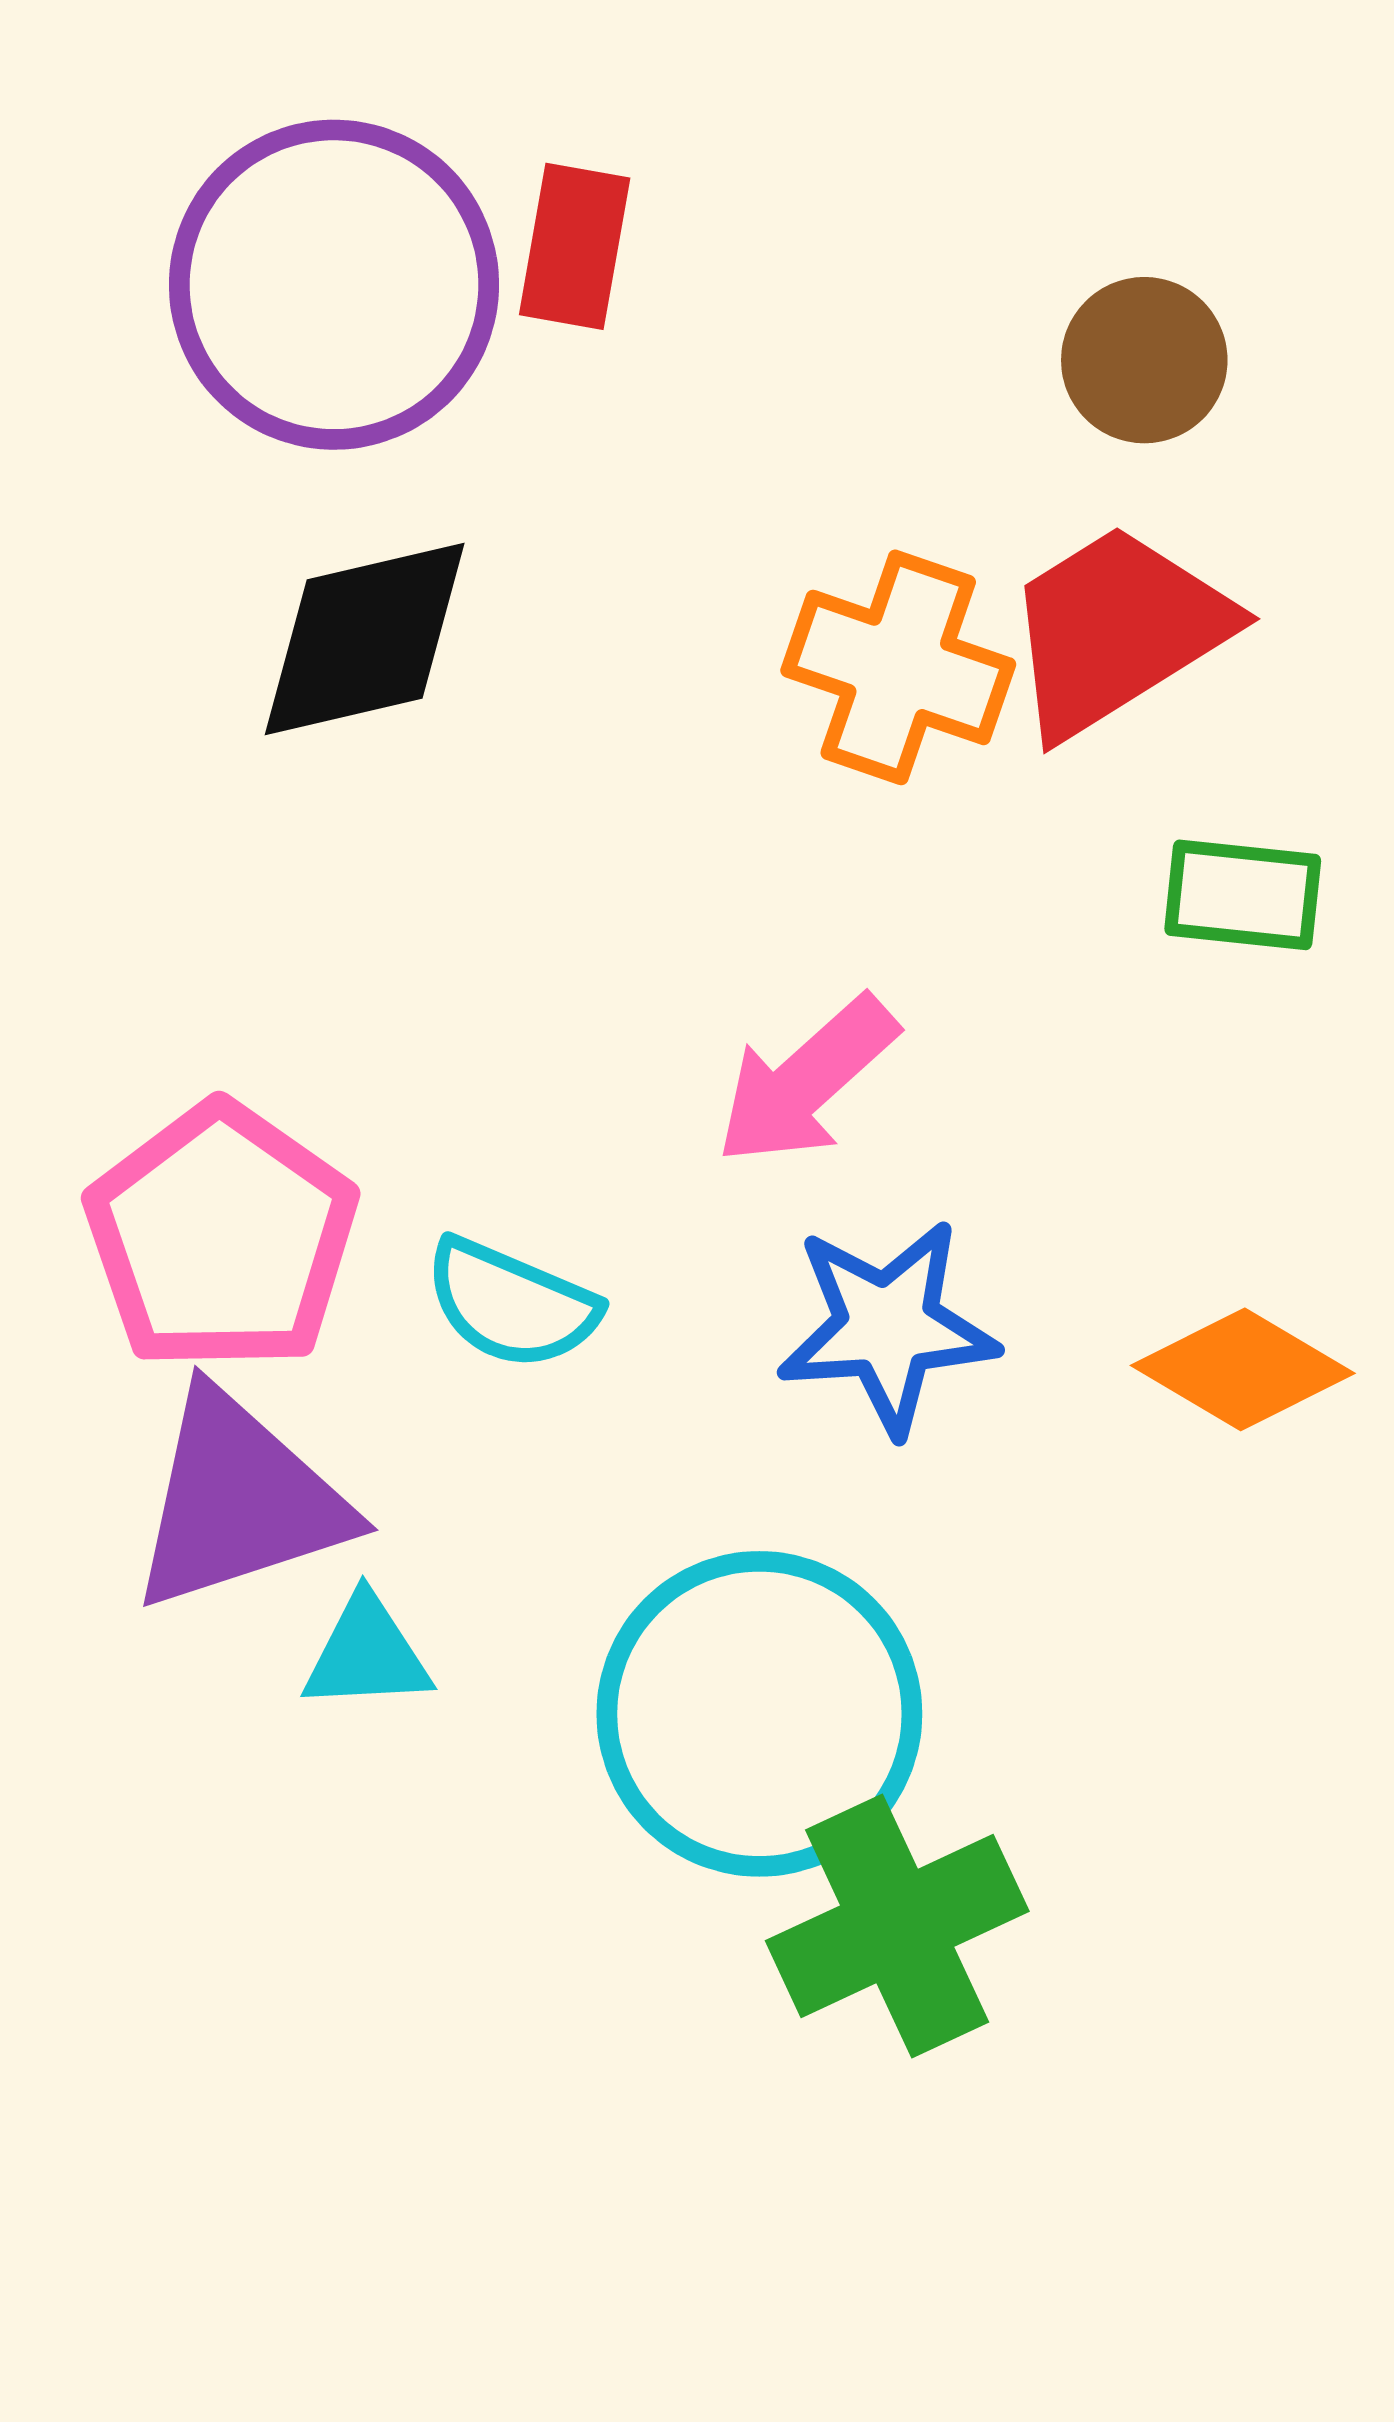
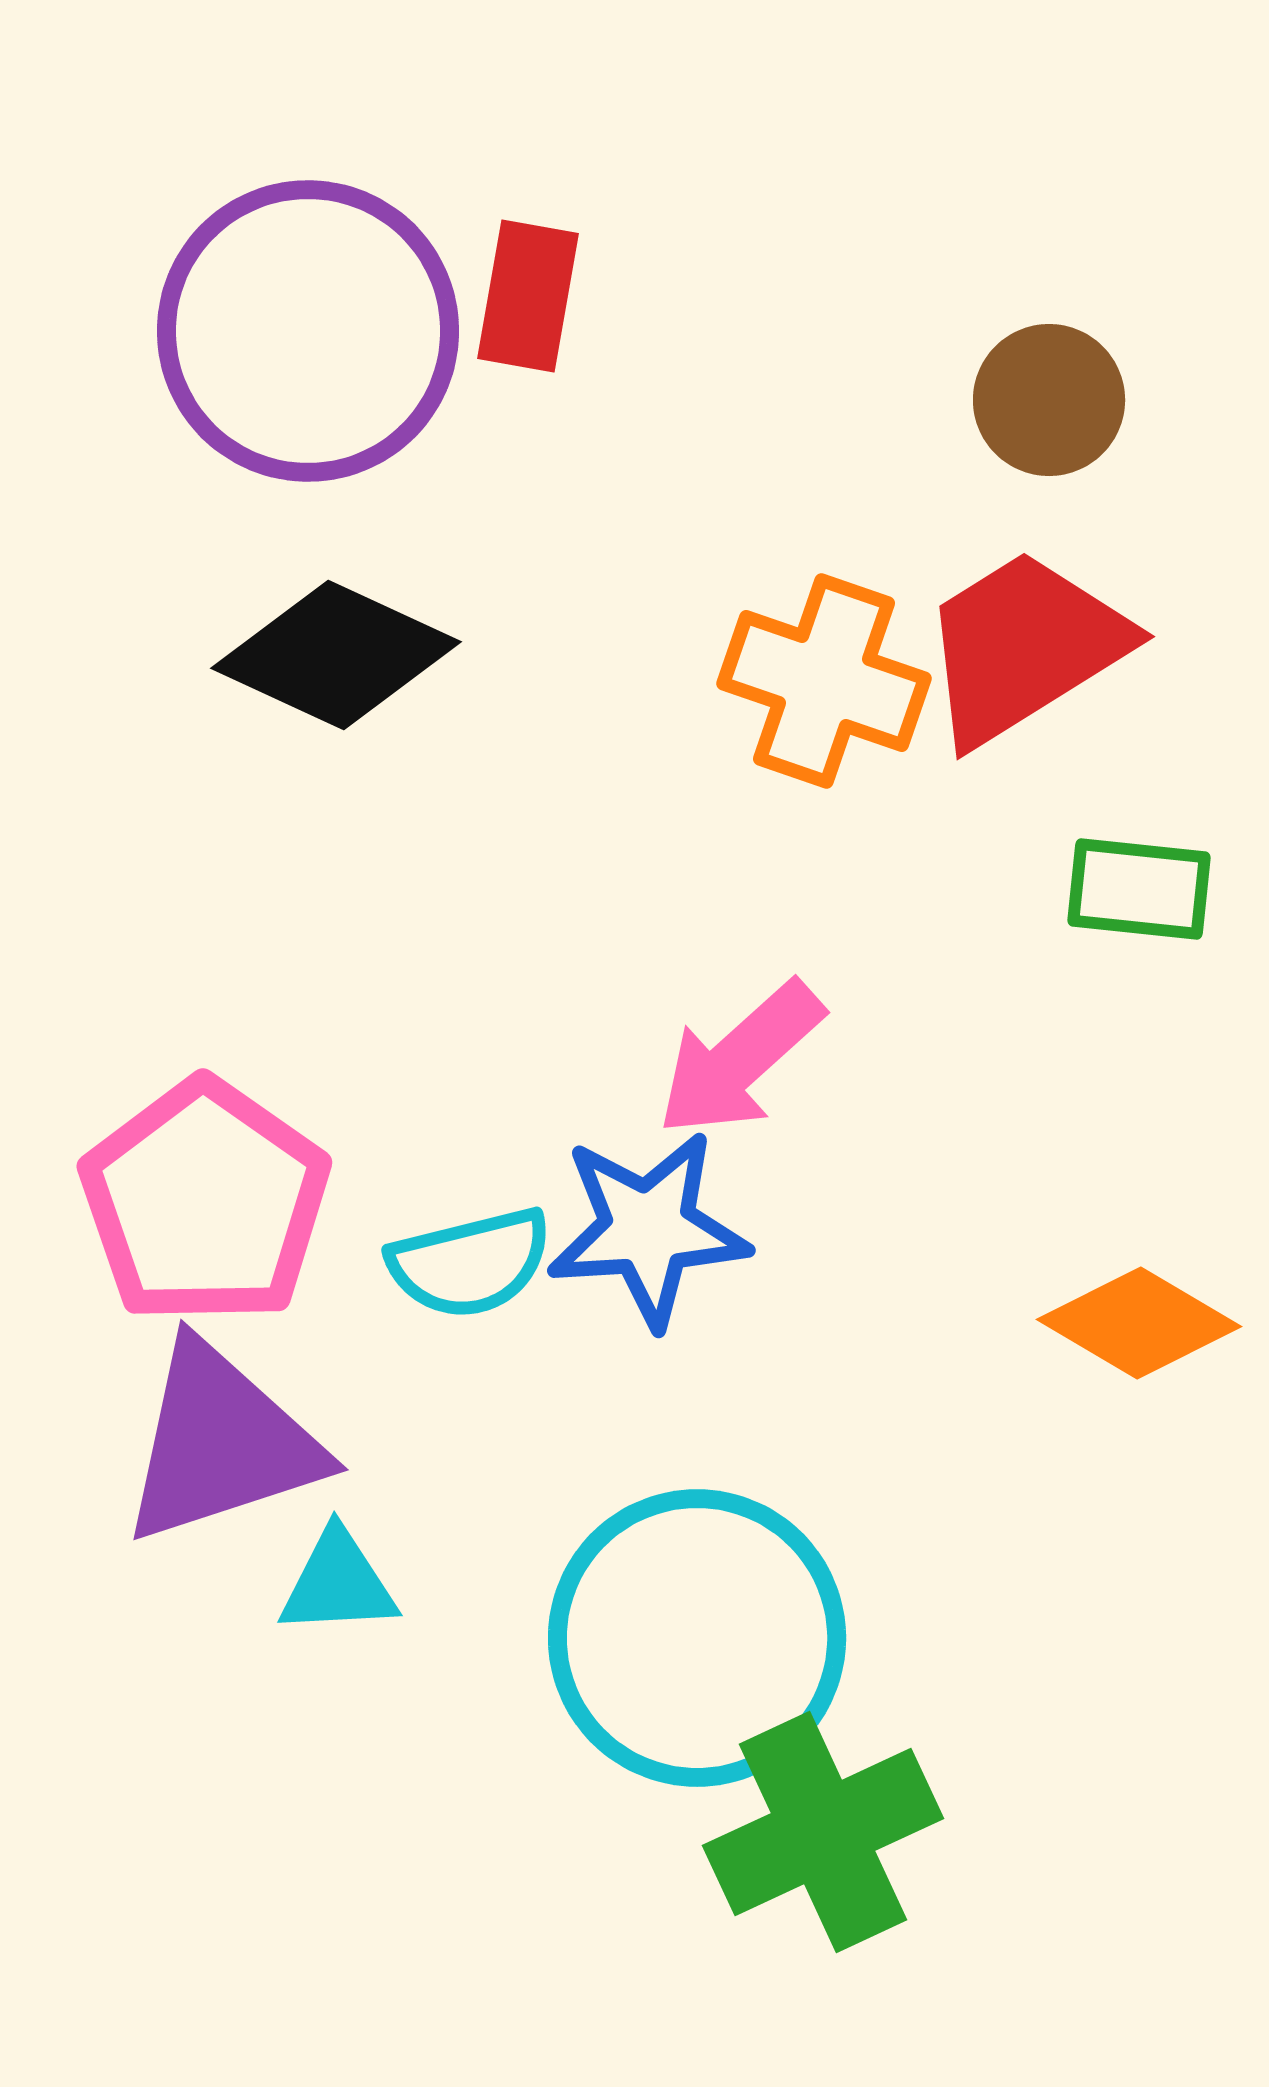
black diamond: (365, 639) -> (336, 655), turned 38
cyan semicircle: (511, 1304) -> (470, 1263), turned -37
blue star: (887, 1327) -> (648, 1229), moved

